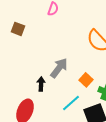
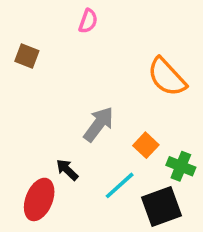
black arrow: (41, 84) -> (67, 170), moved, turned -48

